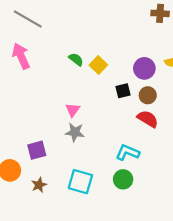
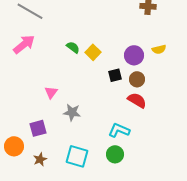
pink arrow: (21, 56) -> (24, 44), turned 75
pink triangle: (73, 110) -> (51, 92), moved

